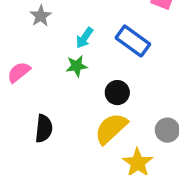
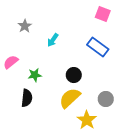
blue rectangle: (133, 41) -> (98, 47), moved
green star: (77, 66) -> (35, 75), moved

